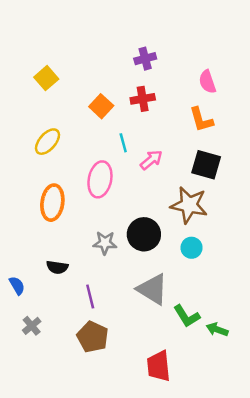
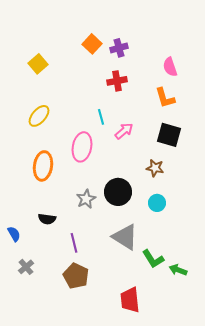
orange square: (101, 106) -> (92, 44), moved
brown star: (189, 205) -> (155, 168), size x0.6
gray star: (105, 243) -> (86, 199), turned -30

